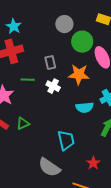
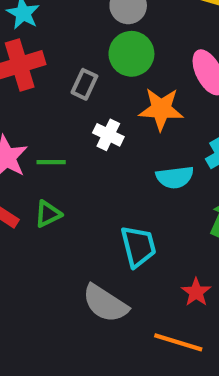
green circle: (82, 42) -> (131, 54), moved
gray rectangle: (50, 63) -> (84, 84), moved, turned 40
green line: (28, 80) -> (51, 162), moved

